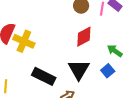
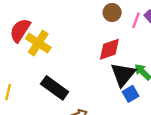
black triangle: (79, 70) -> (123, 75), moved

